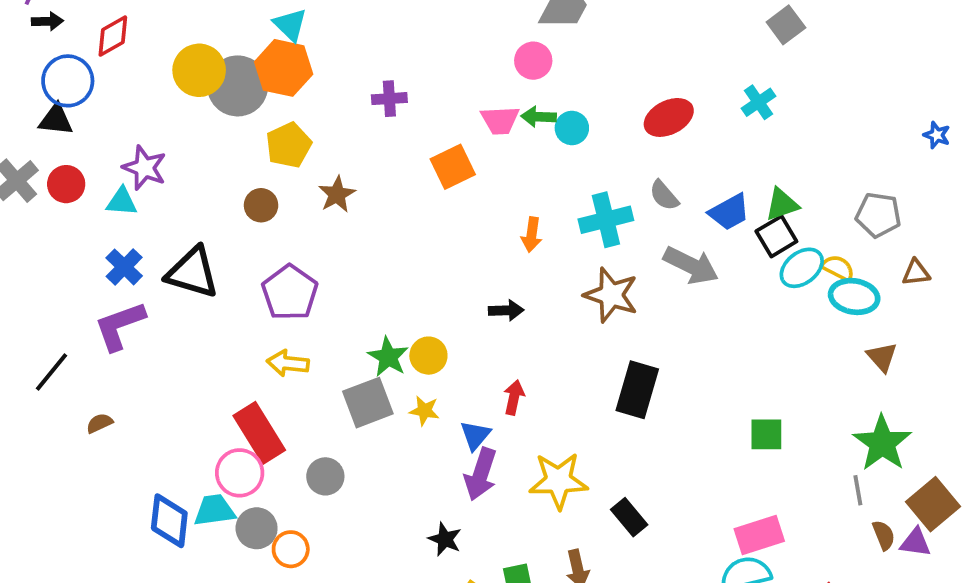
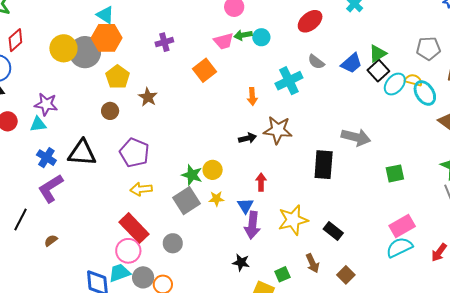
gray arrow: (691, 265) -> (356, 137), moved
brown star: (611, 295) -> (278, 130), moved
cyan ellipse: (854, 296) -> (425, 93), turned 60

